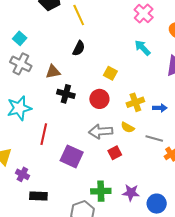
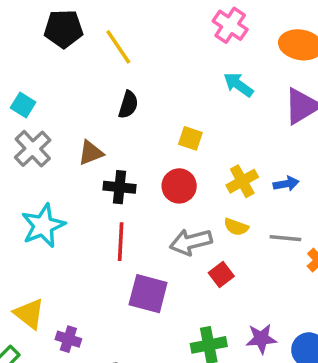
gray cross: (21, 64) -> (33, 149), turned 30
red line: (44, 134) -> (121, 242), moved

